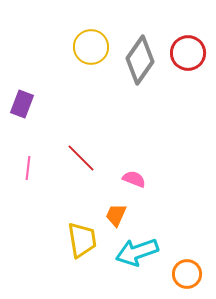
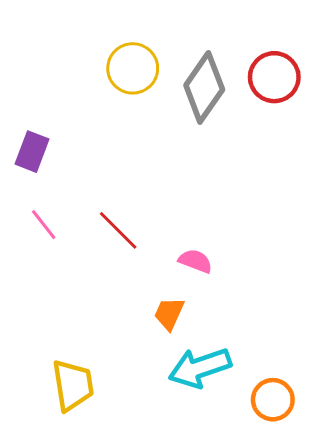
pink line: (28, 168) -> (44, 225), moved, turned -45
yellow trapezoid: (82, 240) -> (73, 385), moved

